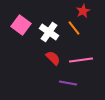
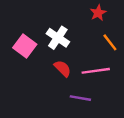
pink square: (21, 25) -> (25, 46), moved
orange line: (74, 28) -> (110, 42), moved

